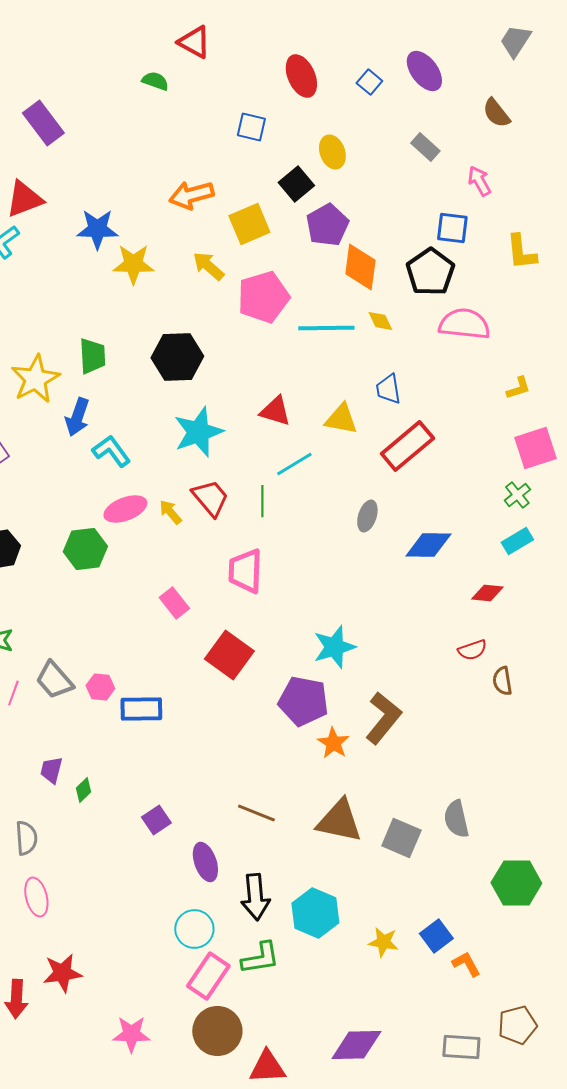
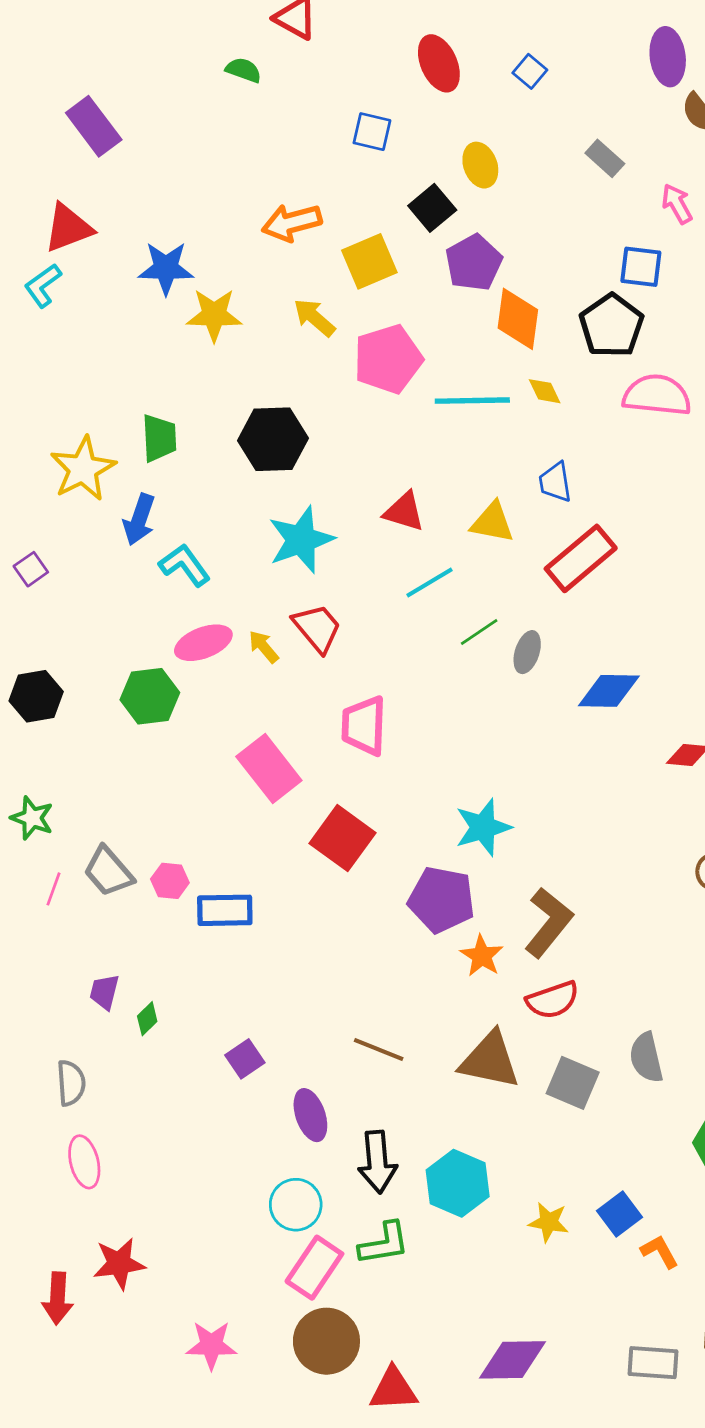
purple ellipse: (424, 71) -> (668, 57), moved, turned 30
green line: (262, 501) -> (479, 632), moved, turned 56
pink rectangle: (174, 603) -> (269, 768), size x1.6
red semicircle: (472, 650) -> (553, 1000), moved, size x1.4

